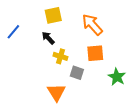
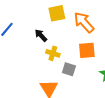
yellow square: (53, 15) -> (57, 13), moved

